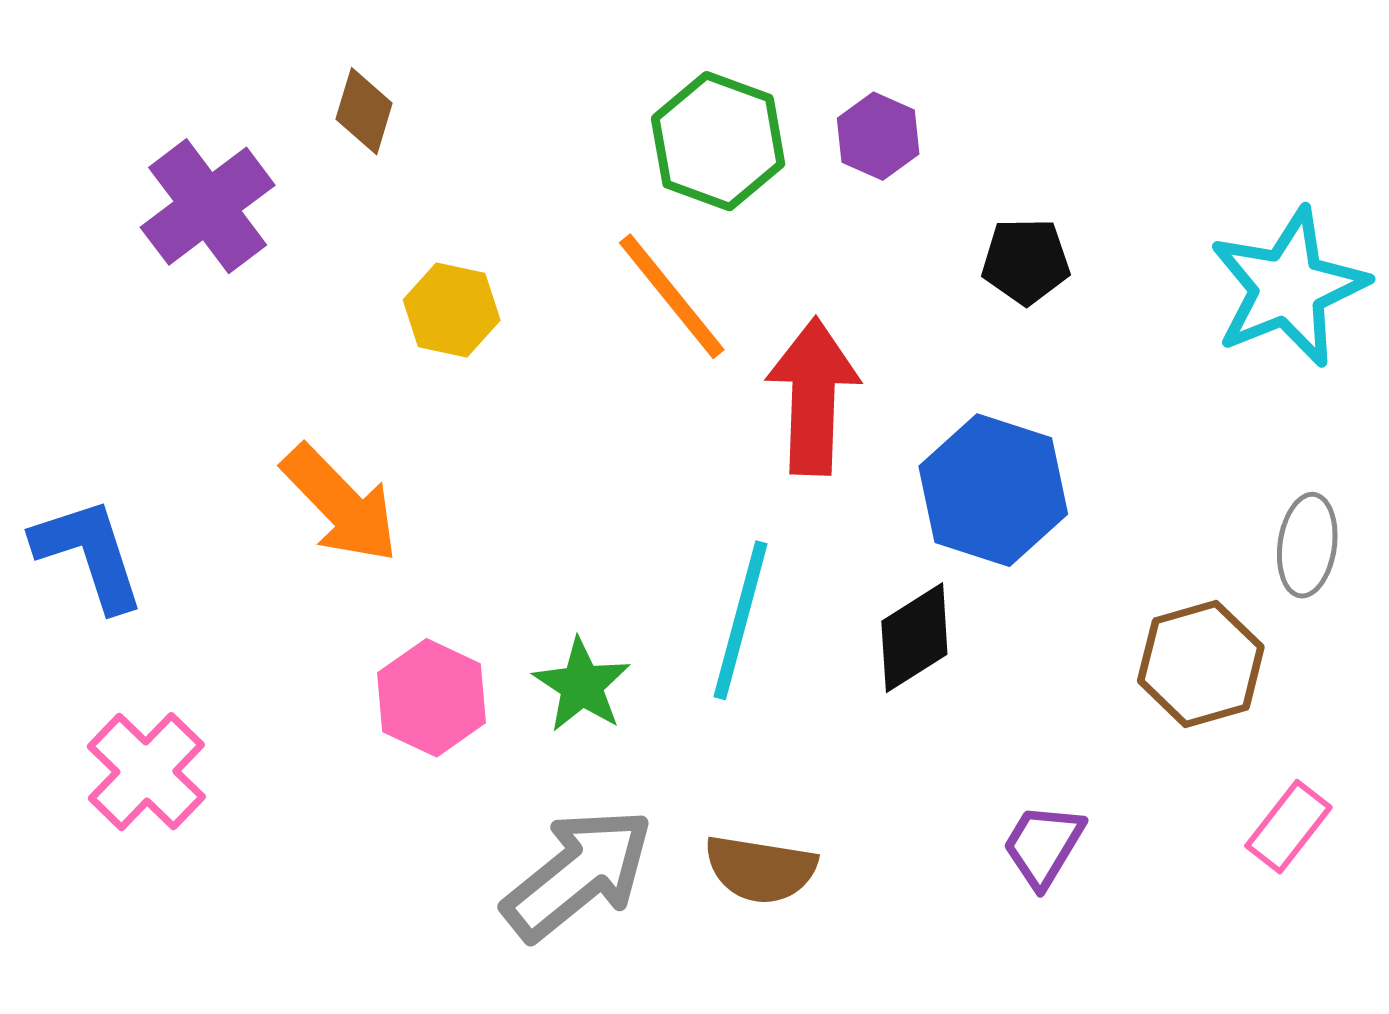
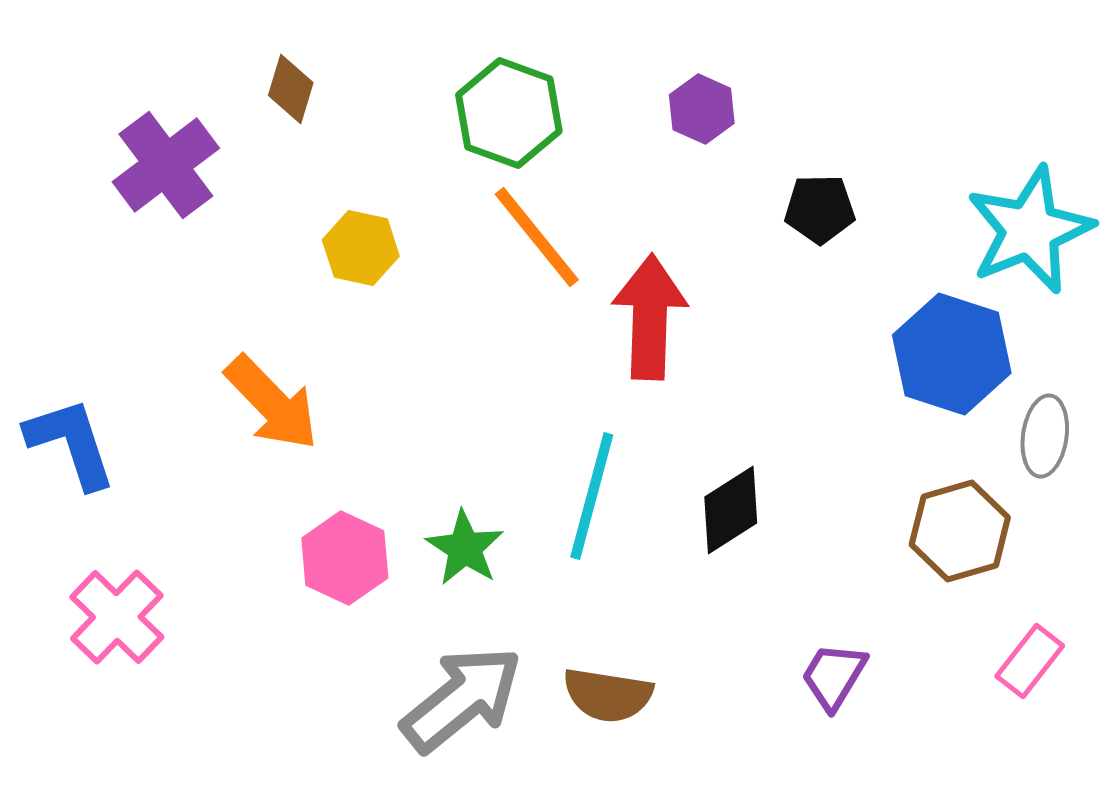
green hexagon: (718, 141) -> (509, 113), moved
blue hexagon: (993, 490) -> (952, 354), moved

